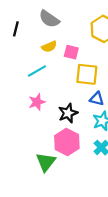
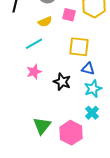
pink square: (71, 52) -> (69, 15), moved
black star: (68, 113) -> (62, 82), turned -30
pink hexagon: (67, 142) -> (71, 133), moved

